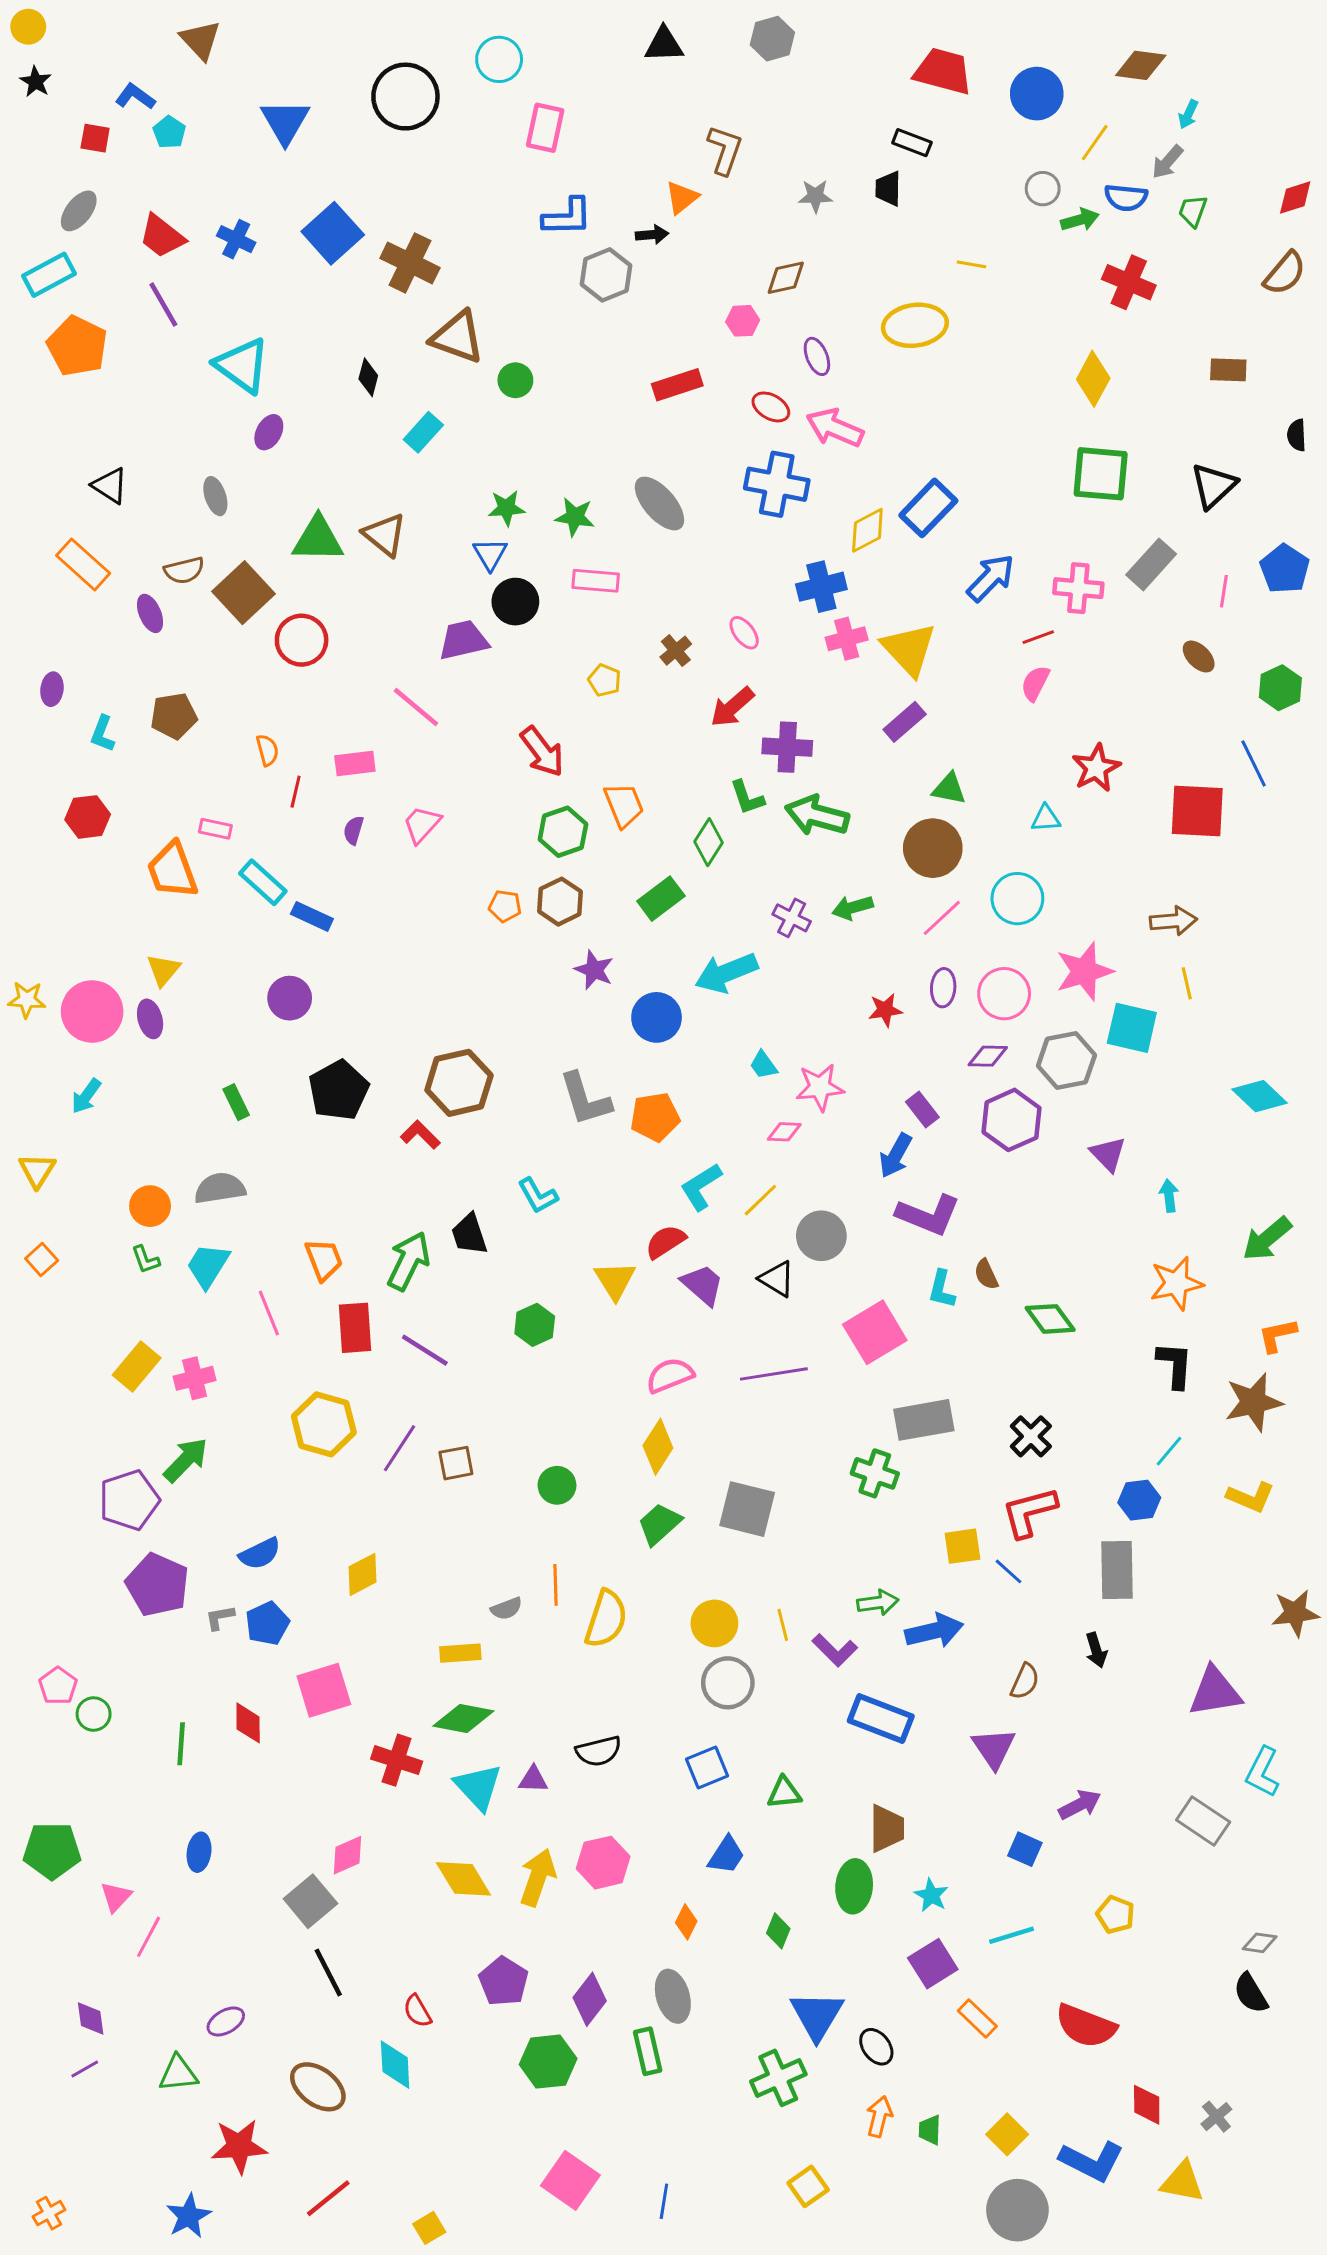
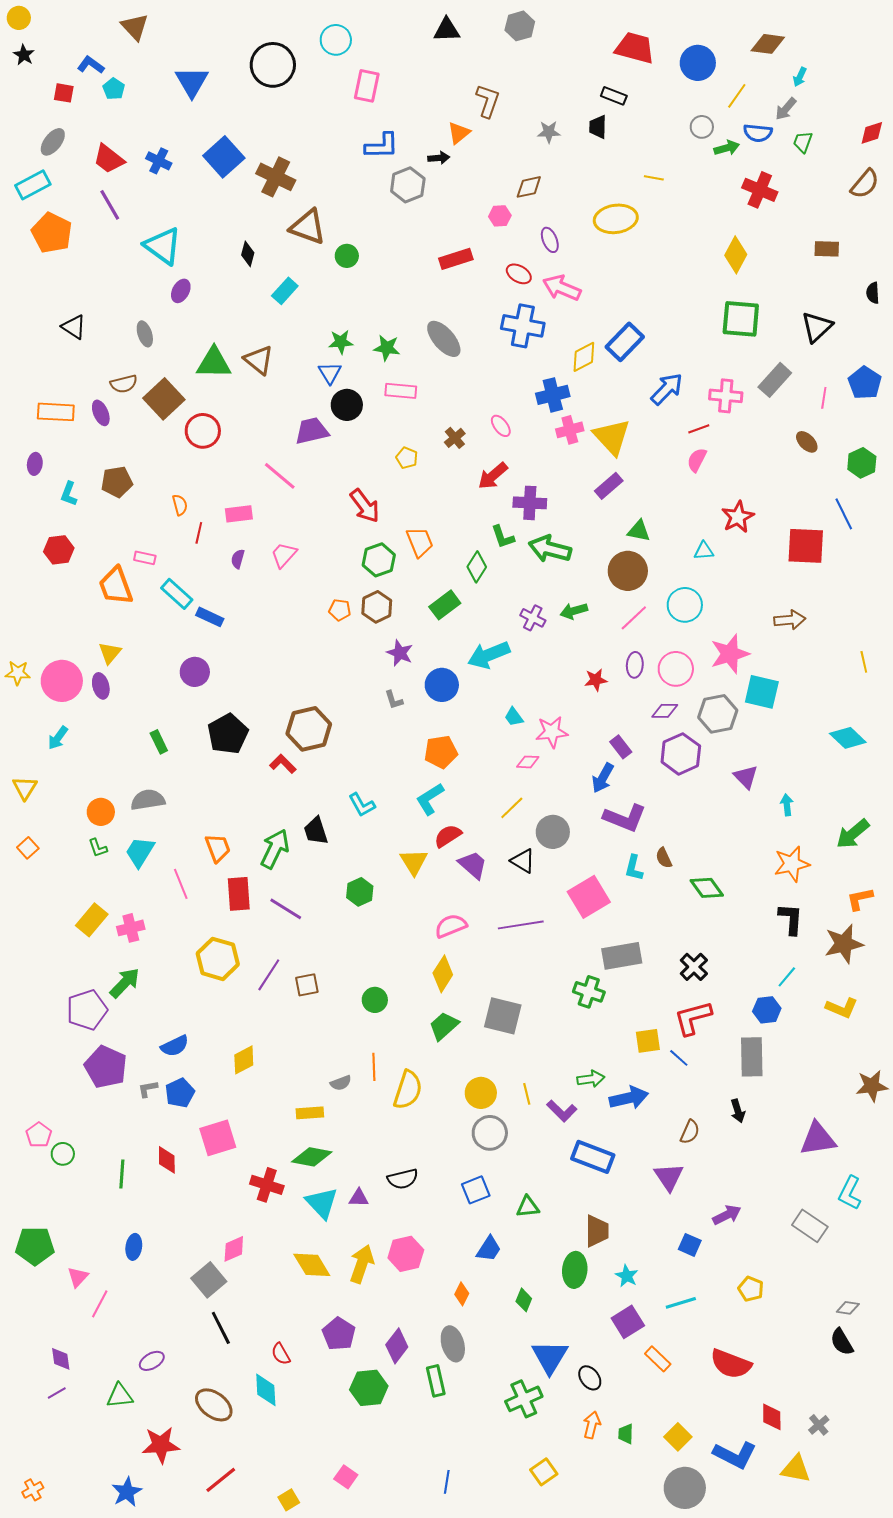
orange rectangle: (83, 564) -> (56, 412), moved, turned -39
yellow line: (1187, 983) -> (864, 662), moved
gray L-shape: (585, 1099) -> (394, 700), moved, size x0.5
cyan L-shape: (701, 1187) -> (430, 799), moved
pink square: (570, 2180) -> (346, 1477), moved, size x0.6

